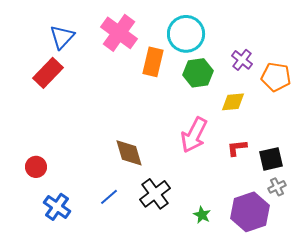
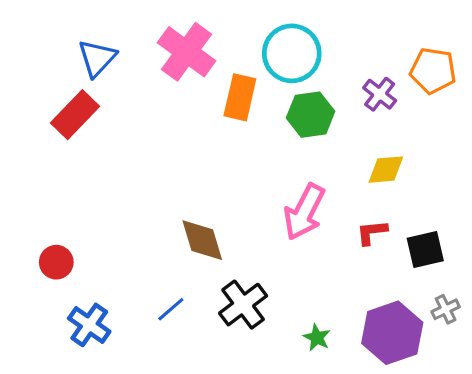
orange pentagon: (276, 77) -> (433, 71), moved
yellow diamond: (233, 102) -> (386, 170), moved
gray cross: (277, 187) -> (446, 309), moved

